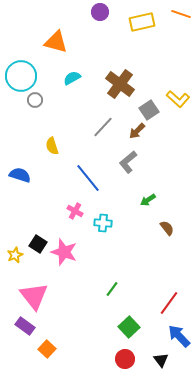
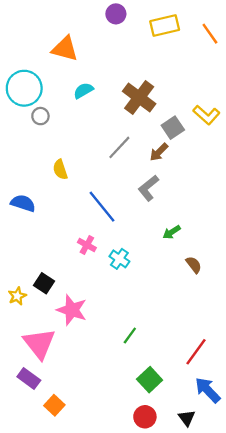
orange line: (181, 14) -> (210, 34), moved, turned 36
cyan cross: (103, 223) -> (119, 259), turned 30
pink star: (64, 252) -> (72, 310), moved

